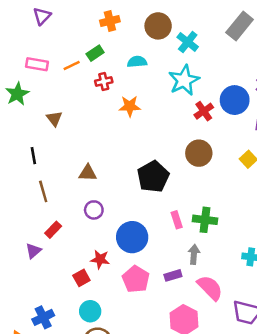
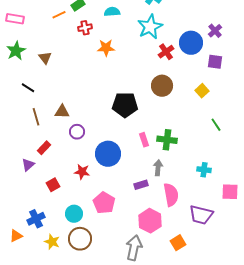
pink rectangle: (37, 64) -> (15, 19), moved
green star: (17, 94) -> (16, 51), moved
black line: (33, 156) -> (28, 88), turned -48
brown triangle: (88, 173) -> (62, 112), moved
black pentagon: (153, 177) -> (125, 105), turned 30
red square: (81, 278) -> (53, 185), moved
pink pentagon: (136, 279) -> (104, 203), moved
pink semicircle: (210, 288) -> (171, 195), turned 35

